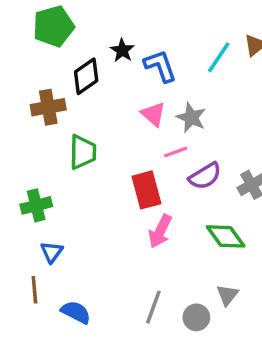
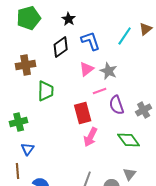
black star: (122, 50) -> (69, 19), moved
black diamond: (86, 76) -> (61, 47), moved
pink triangle: (153, 114) -> (87, 69), turned 42
purple semicircle: (205, 176) -> (117, 105), turned 102

